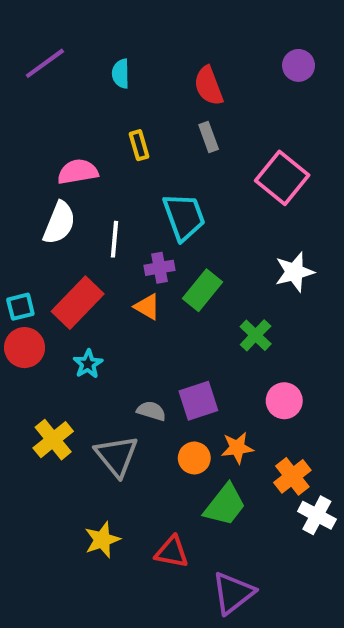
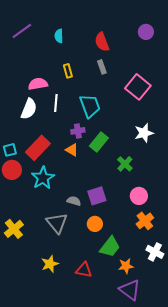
white line: (115, 239) -> (56, 103), moved
cyan star: (88, 364) -> (43, 178), size x1.6
yellow cross: (53, 440) -> (14, 229), moved
orange star: (237, 448) -> (126, 266), moved
orange cross: (292, 476) -> (145, 221), moved
purple triangle: (233, 593) -> (130, 290), moved, turned -45

